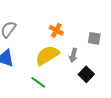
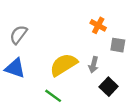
orange cross: (56, 30) -> (98, 25), moved

